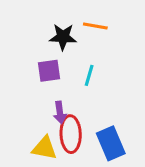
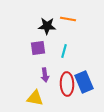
red ellipse: (71, 134) -> (67, 84), moved
blue rectangle: (111, 143) -> (84, 82), moved

